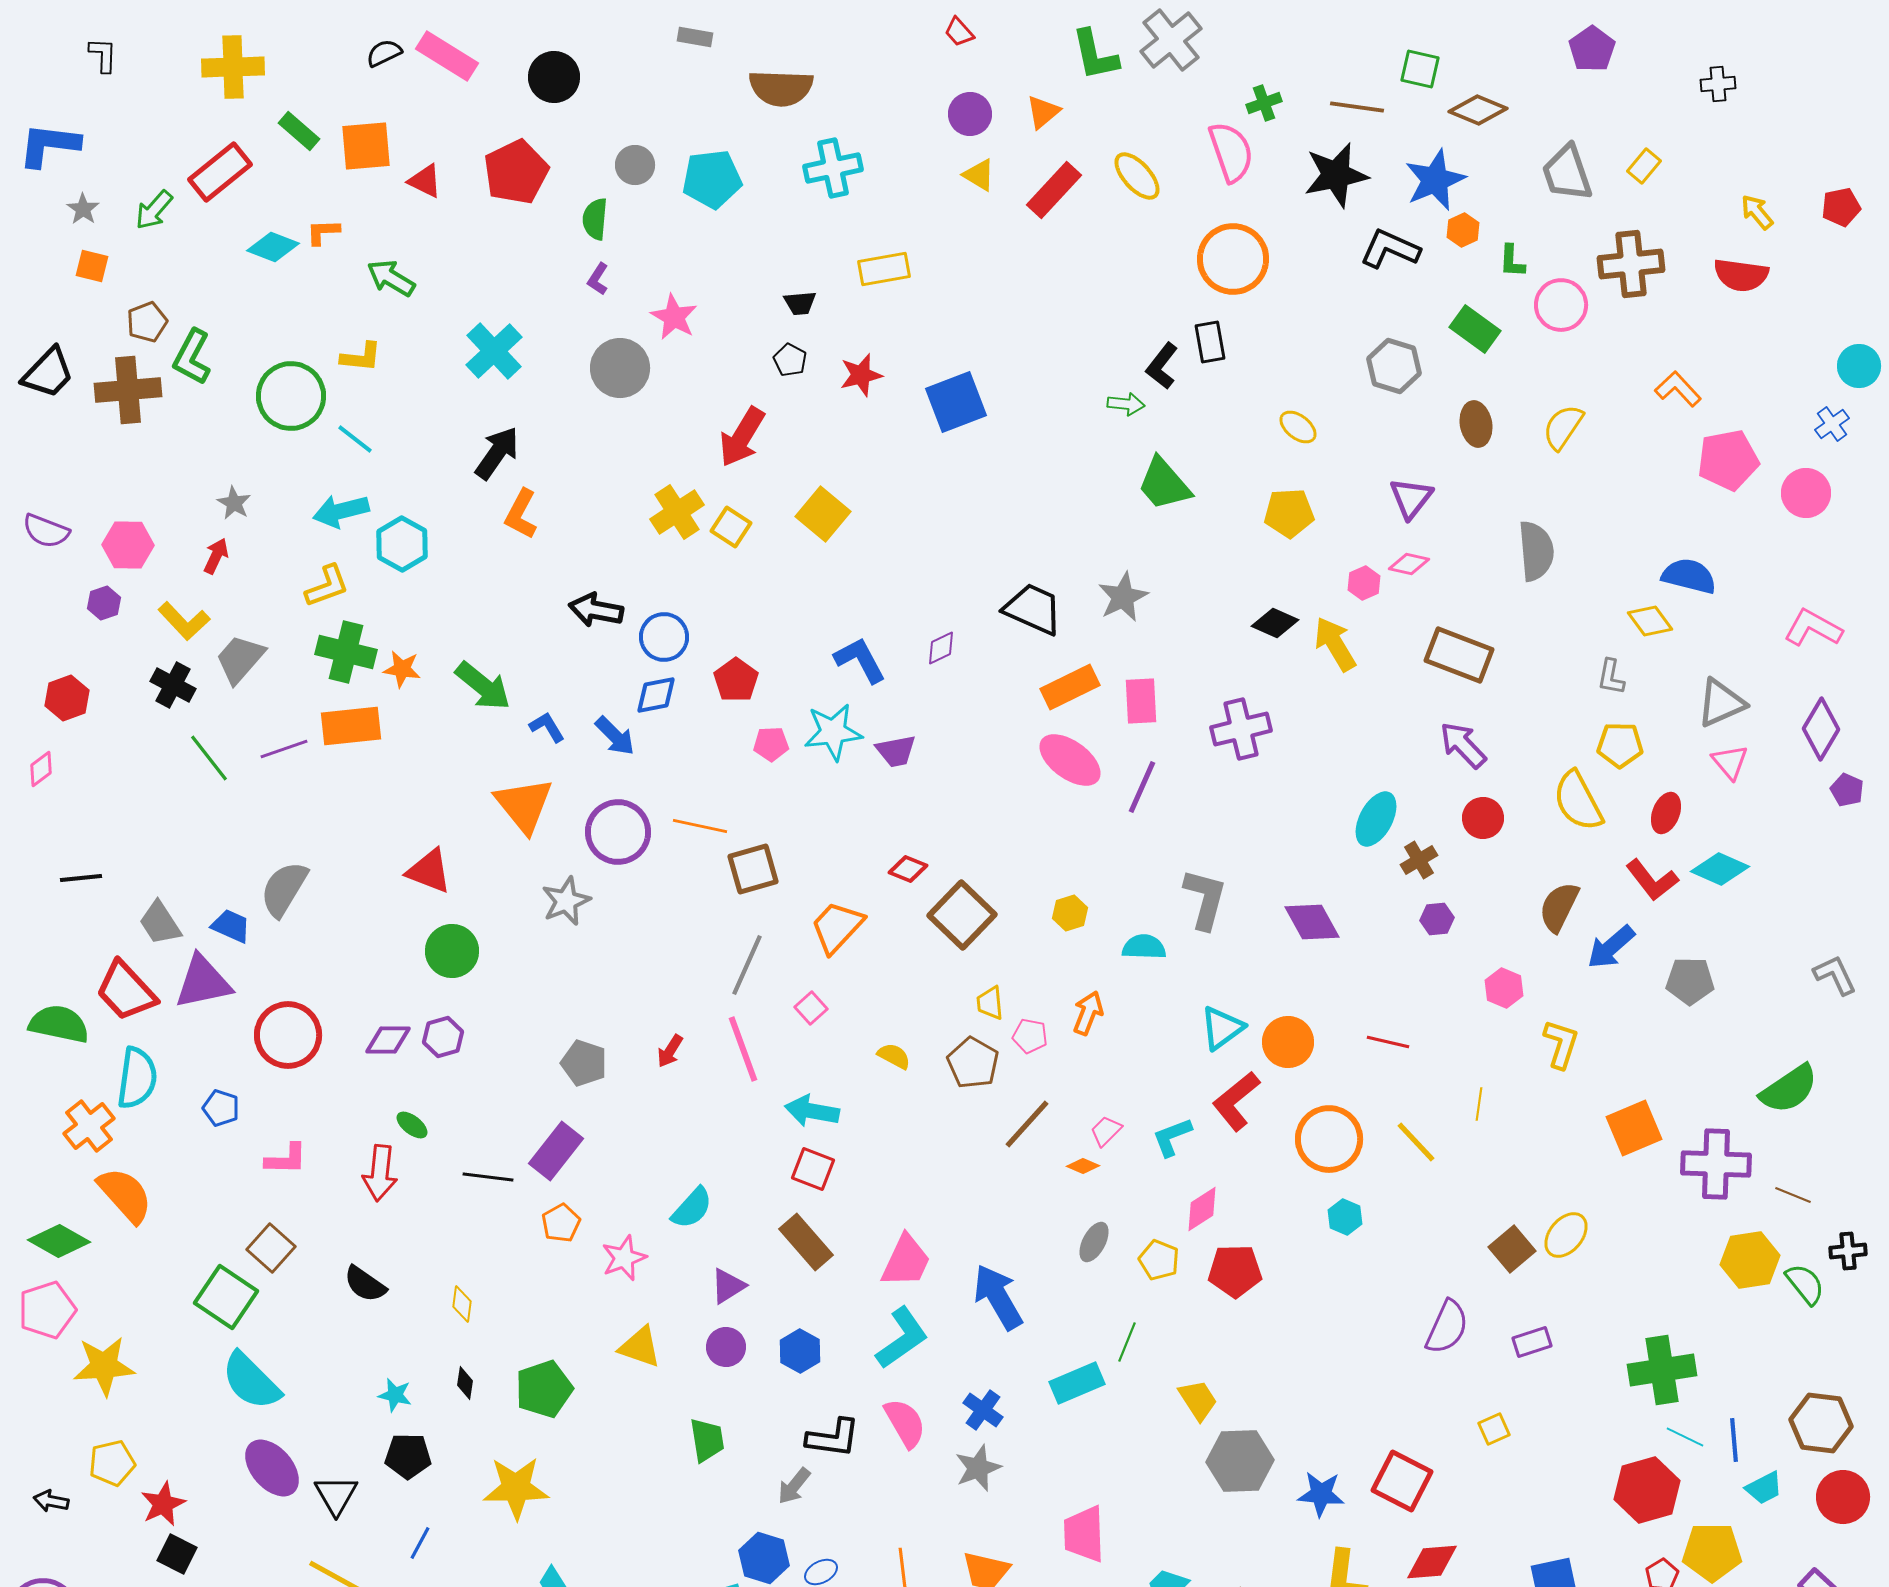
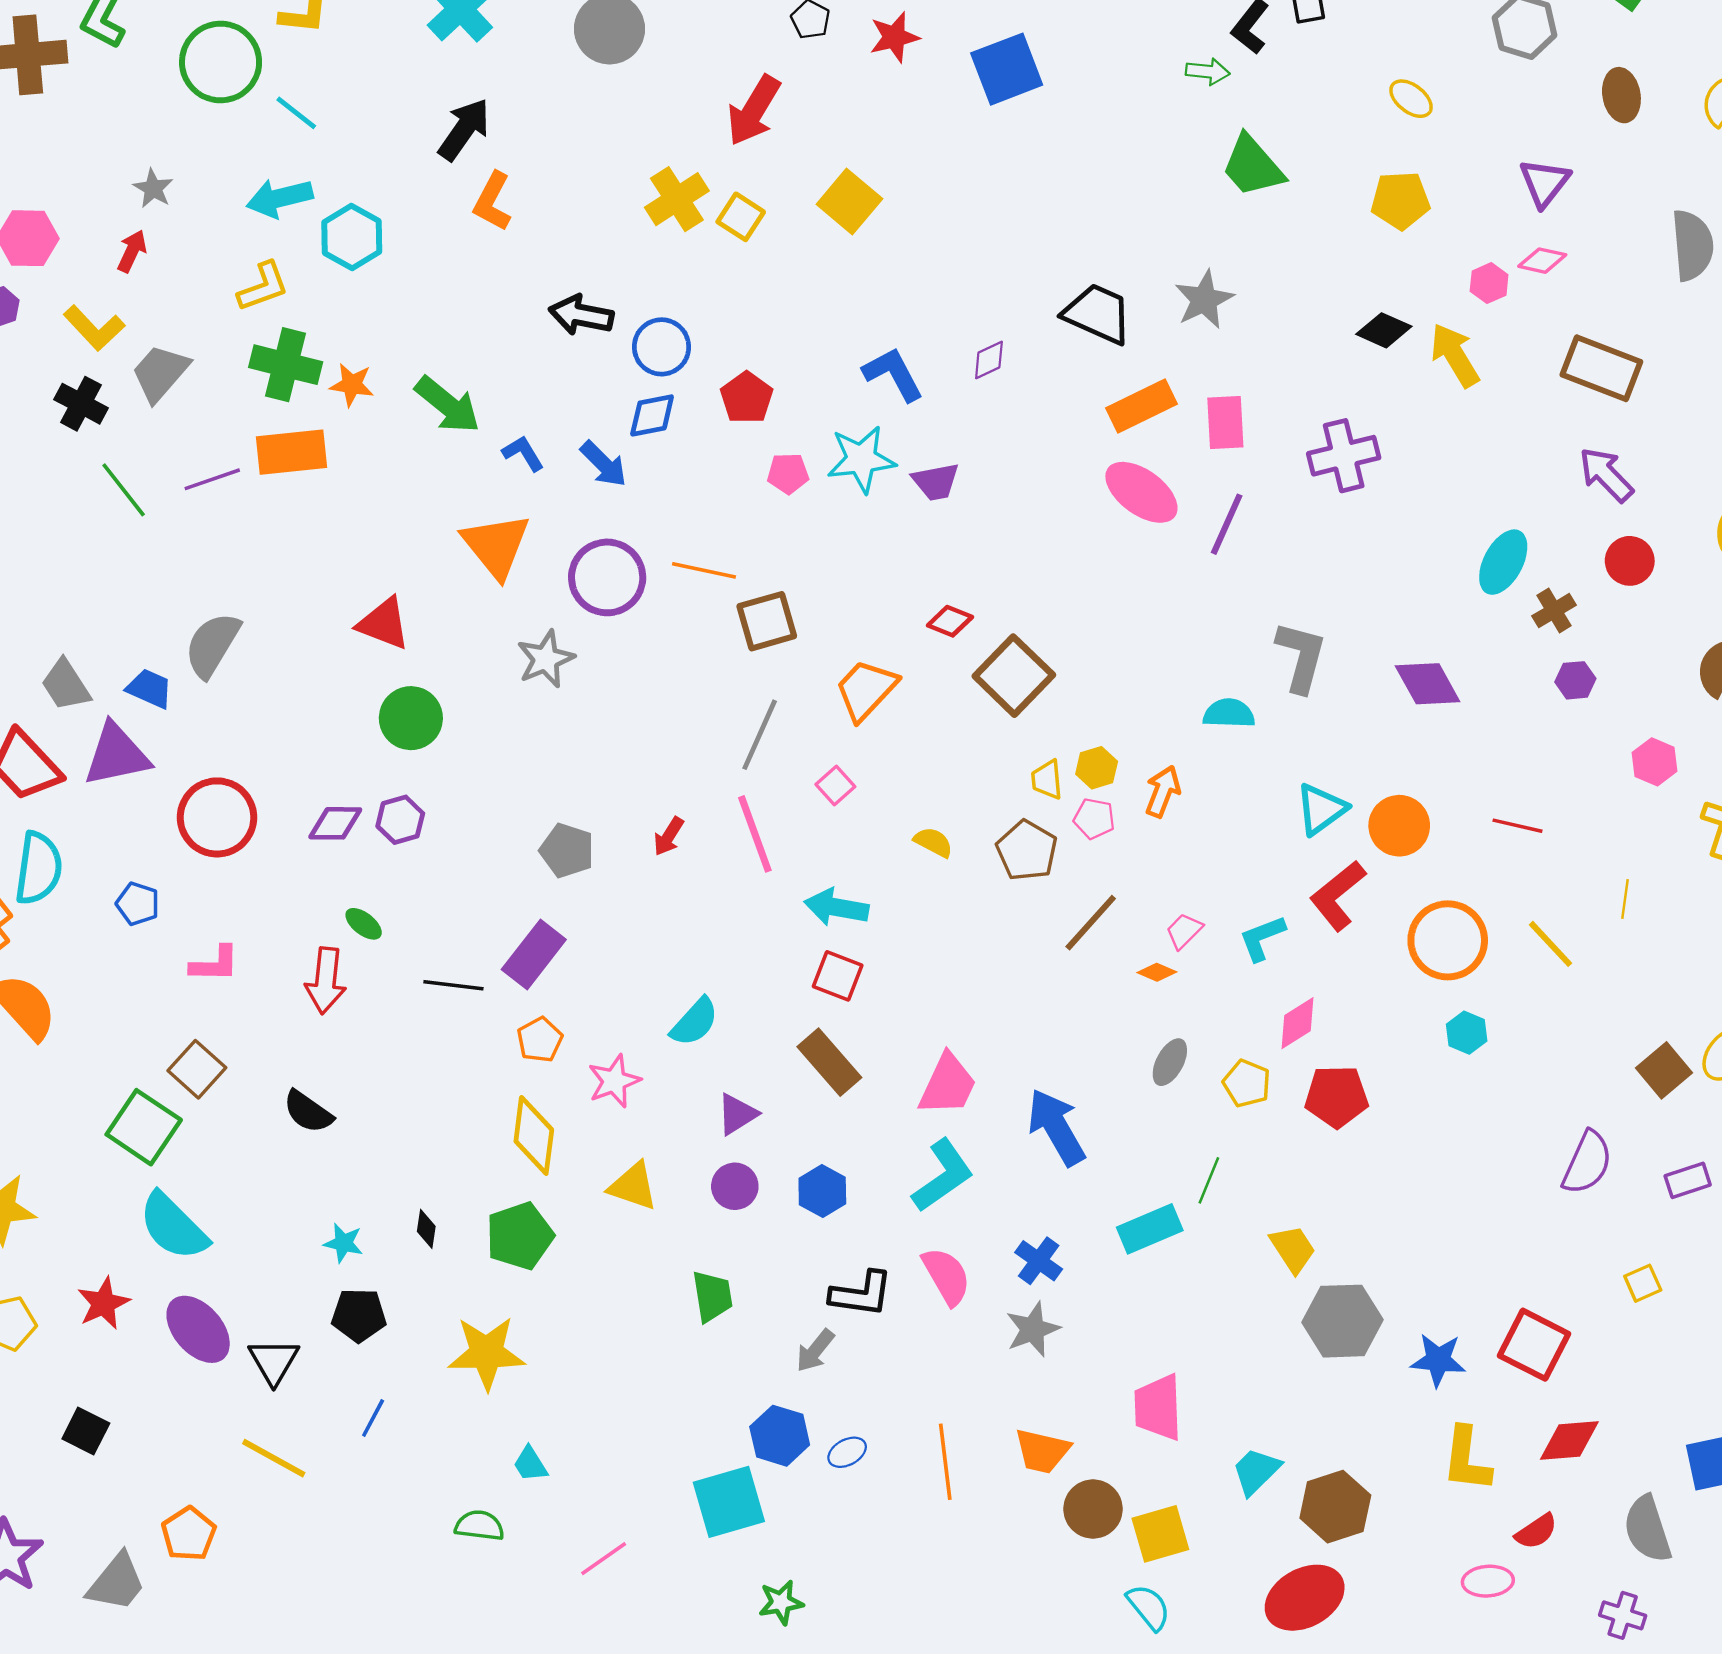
yellow hexagon: (1070, 913) -> (1097, 768), moved
yellow diamond: (462, 1304) -> (534, 1135), moved, size x1.8
red star: (163, 1504) -> (104, 1303), moved

